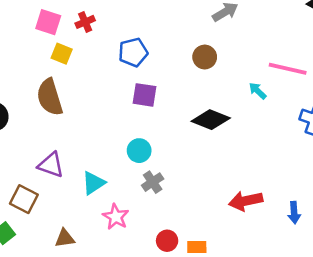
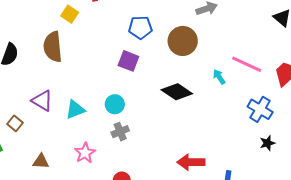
blue pentagon: (133, 52) -> (140, 28), moved
brown circle: (205, 57) -> (183, 41), size x1.5
cyan triangle: (93, 183) -> (75, 110), moved
brown square: (24, 199) -> (15, 123), size x0.7

